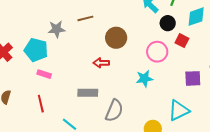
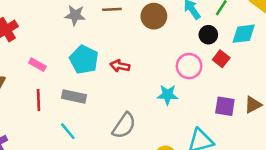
brown circle: (116, 38) -> (154, 16), moved
cyan pentagon: (36, 50) -> (84, 60), moved
pink rectangle: (44, 74) -> (37, 65), moved
gray rectangle: (88, 93) -> (74, 96), moved

